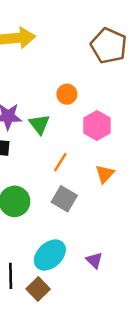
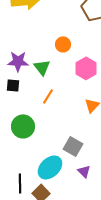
orange line: (60, 162) -> (48, 96), moved
gray square: (64, 199) -> (73, 146), moved

